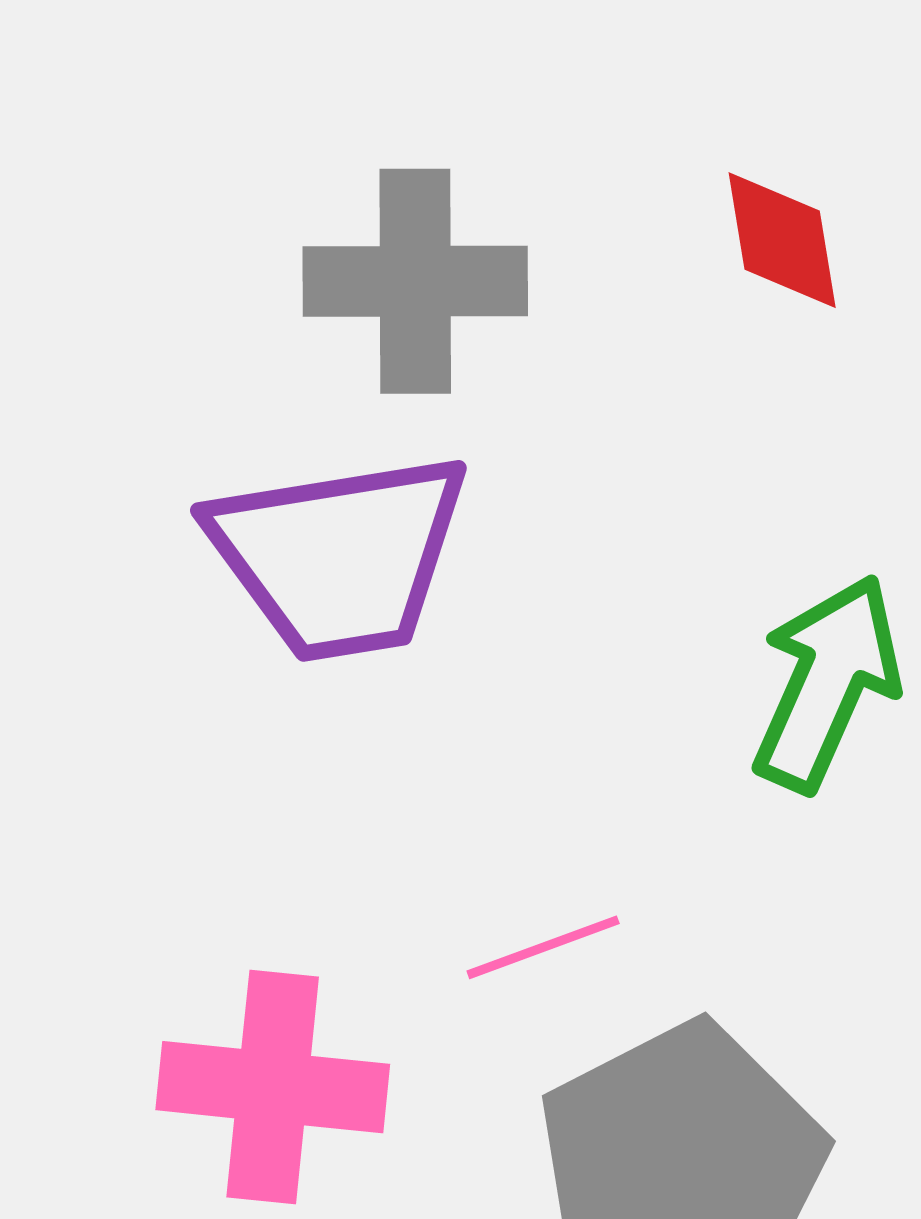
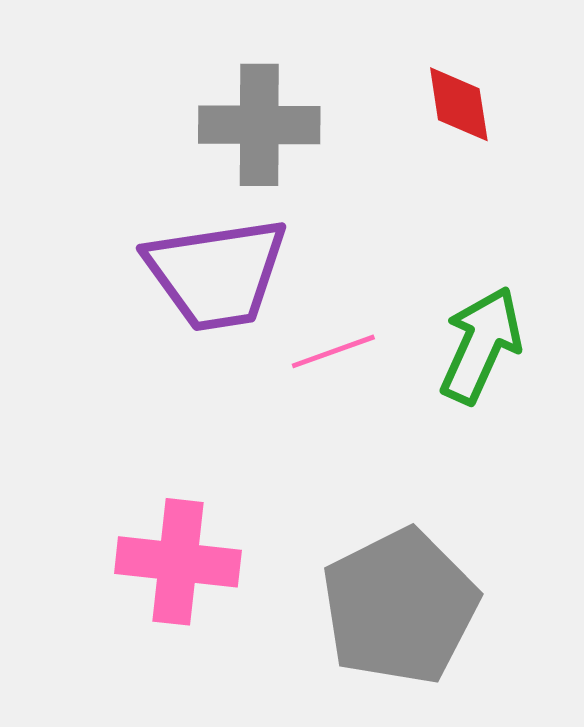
pink line: (543, 947) -> (333, 351), moved

